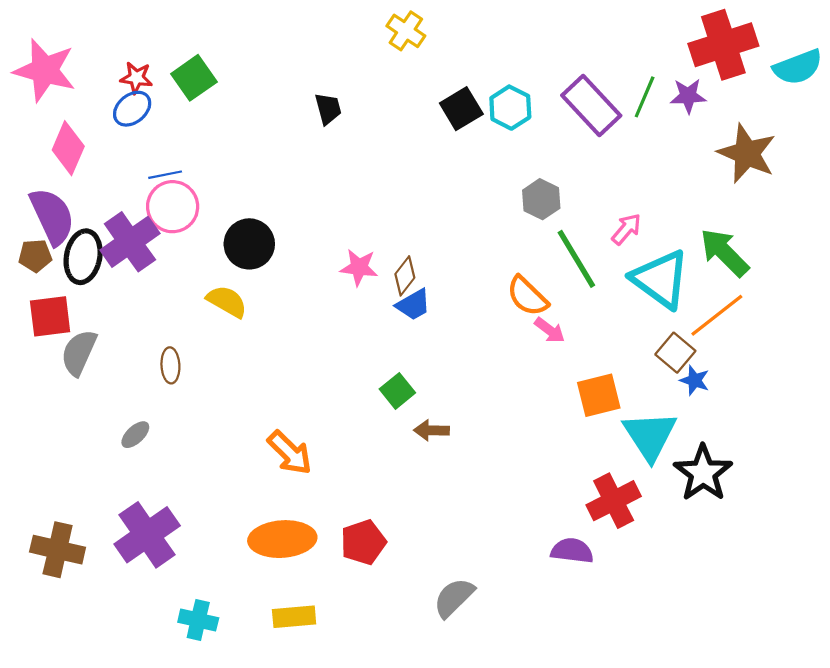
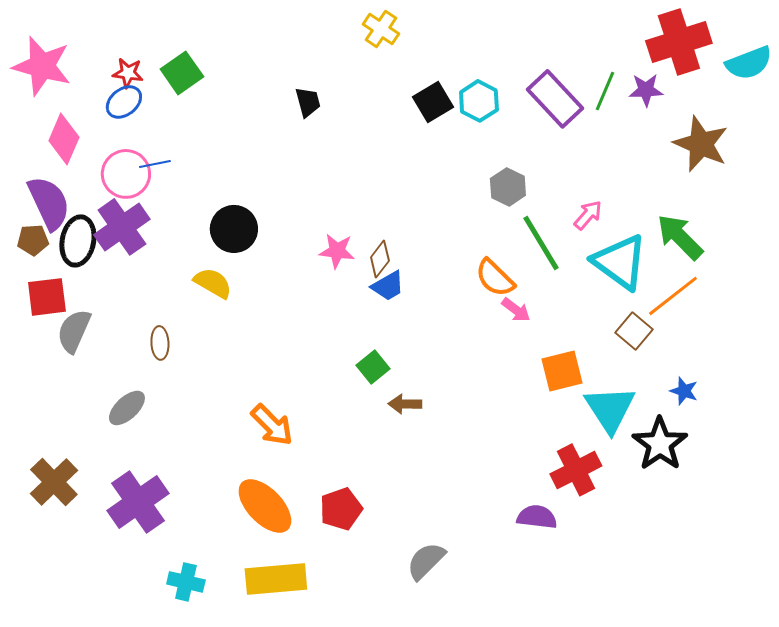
pink circle: (173, 207) -> (126, 174), moved
blue star: (695, 380) -> (684, 391), moved
gray ellipse: (135, 435) -> (127, 408), size x1.4
orange ellipse: (282, 539) -> (265, 506), turned 50
brown cross: (58, 550) -> (54, 482), moved, turned 33
yellow rectangle: (294, 617) -> (276, 579), size x1.5

